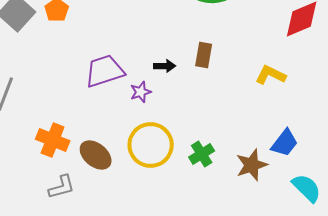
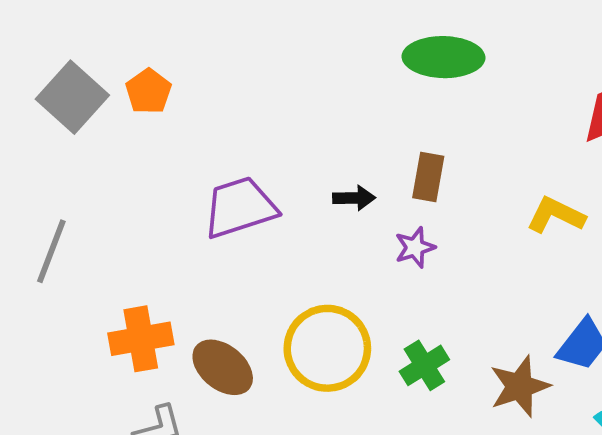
purple star: (141, 92) -> (415, 247), moved
orange cross: (53, 140) -> (141, 339), turned -32

